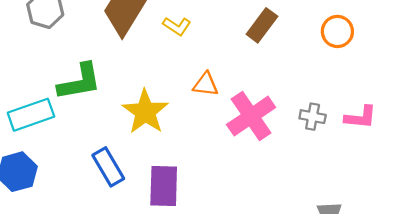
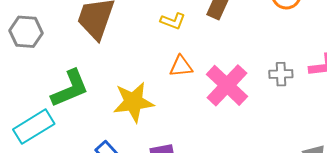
yellow L-shape: (177, 26) -> (173, 21), moved
yellow star: (145, 112) -> (133, 102), turned -30

